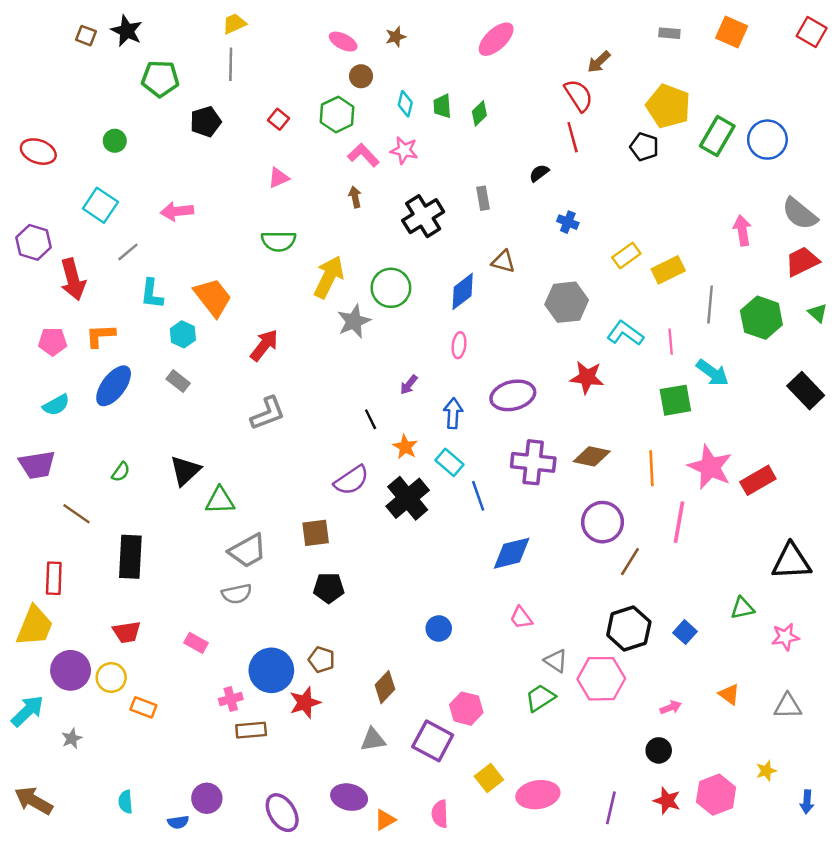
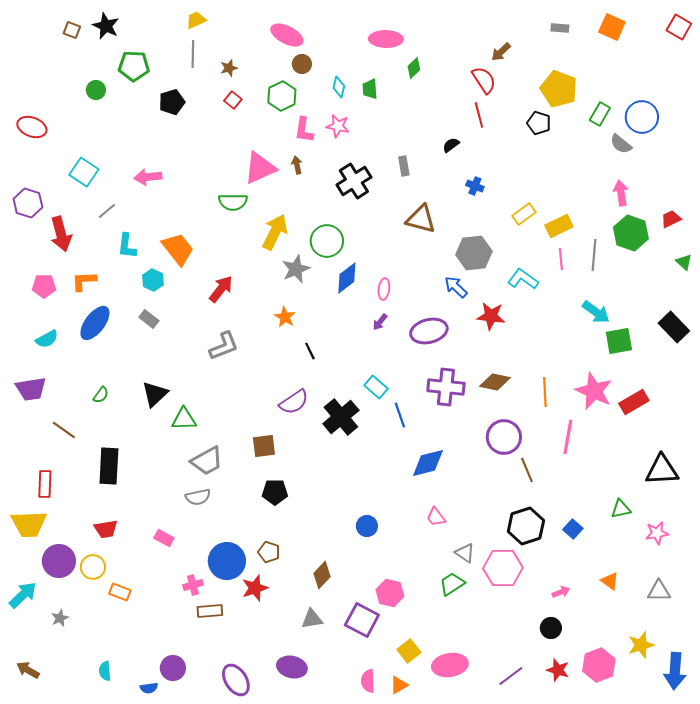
brown star: (396, 37) -> (229, 68), moved
pink ellipse: (496, 39) -> (386, 39), moved, turned 44
pink ellipse: (343, 42) -> (287, 35), size x1.4
green diamond: (479, 113) -> (414, 68), moved
green rectangle: (717, 136) -> (600, 114), size x0.7
green circle: (115, 141) -> (96, 90), moved
pink L-shape: (363, 155) -> (304, 130), turned -128
pink triangle: (279, 178) -> (260, 168), moved, size x1.8
gray semicircle: (800, 214) -> (621, 144), moved, size x0.7
brown triangle: (503, 262) -> (421, 219), size x1.5
red trapezoid: (802, 262) -> (671, 219), size x0.7
blue diamond: (463, 291) -> (347, 278), moved
green hexagon: (761, 318) -> (631, 233), moved
pink line: (671, 342) -> (561, 259), moved
purple arrow: (409, 385) -> (380, 322), moved
green square: (675, 400) -> (619, 341), moved
blue arrow: (453, 413) -> (456, 287), moved, turned -50
orange star: (405, 447) -> (285, 317), moved
brown line: (630, 562) -> (527, 470), turned -55
yellow trapezoid: (35, 626) -> (29, 524), turned 66
yellow star: (766, 771) -> (641, 645), size x1.5
brown arrow: (33, 801) -> (28, 670), size x0.7
blue arrow: (807, 802) -> (675, 671), size x1.8
purple line: (611, 808) -> (511, 676), turned 40
orange triangle: (385, 820) -> (399, 685), moved

